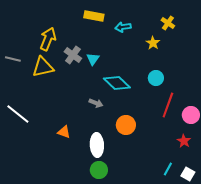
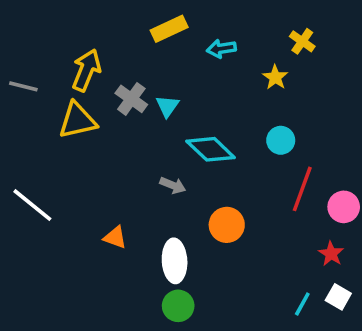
yellow rectangle: (94, 16) -> (169, 29), turned -36
gray line: (13, 59) -> (23, 86), moved
white square: (188, 174) -> (338, 297), moved

